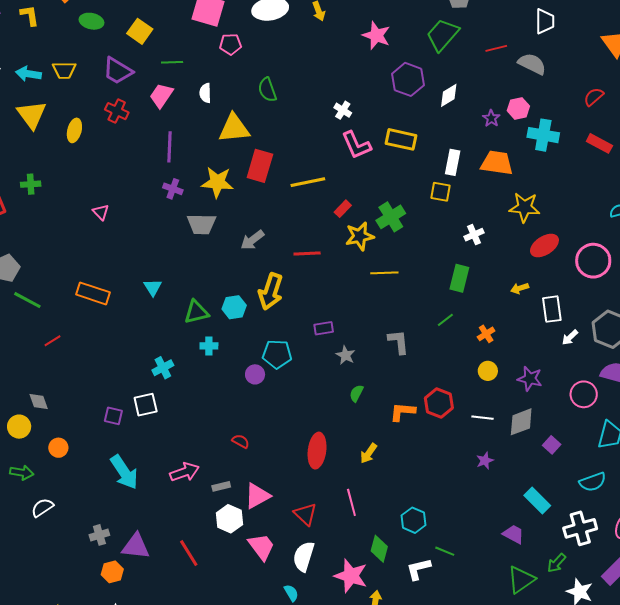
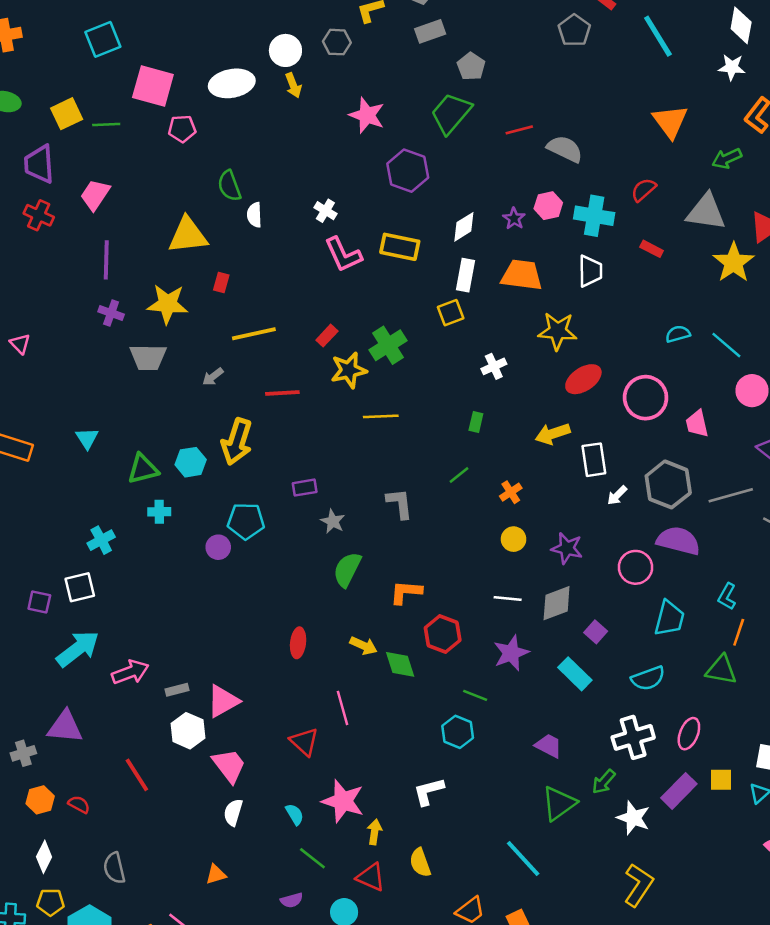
white trapezoid: (545, 21) -> (590, 271), moved
yellow square: (140, 31) -> (67, 114), turned 30
green line: (172, 62) -> (106, 125), moved
purple trapezoid: (118, 71) -> (39, 164), turned 56
white semicircle: (205, 93) -> (254, 215), moved
white diamond: (449, 95) -> (464, 227), moved
cyan cross: (543, 135) -> (594, 216), moved
red rectangle: (599, 143) -> (652, 249), size x0.7
red rectangle: (260, 166) -> (221, 283), size x0.5
yellow line: (308, 182) -> (254, 334), moved
yellow square: (440, 192) -> (451, 313), turned -30
gray arrow: (252, 240) -> (213, 377), size x0.7
green rectangle: (459, 278) -> (476, 422), size x0.6
yellow arrow: (520, 288) -> (553, 434), size x1.5
green semicircle: (356, 393) -> (347, 570), size x1.6
red hexagon: (439, 403) -> (443, 634), moved
red semicircle: (241, 441) -> (79, 804), moved
red ellipse: (317, 451) -> (298, 643), size x0.7
yellow arrow: (369, 453) -> (363, 646), turned -100
purple star: (485, 461) -> (511, 653), size x1.6
cyan arrow: (124, 472) -> (78, 649), moved, turned -93
cyan rectangle: (537, 501) -> (575, 674), moved
red triangle: (305, 514) -> (304, 742), moved
cyan hexagon: (414, 520) -> (458, 732), moved
purple triangle: (136, 546) -> (65, 727), moved
green diamond: (379, 549) -> (400, 664), moved, turned -32
green line: (445, 551) -> (475, 695), moved
white semicircle: (304, 556) -> (233, 812), moved, size x0.7
cyan semicircle: (291, 593) -> (295, 814), moved

